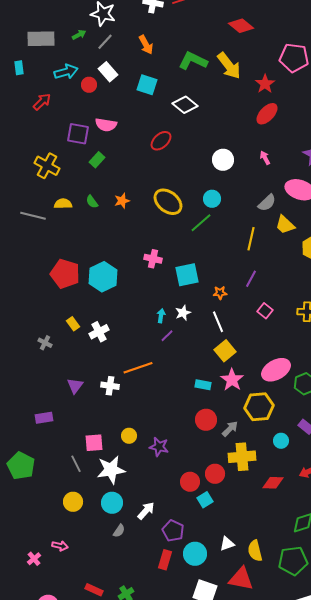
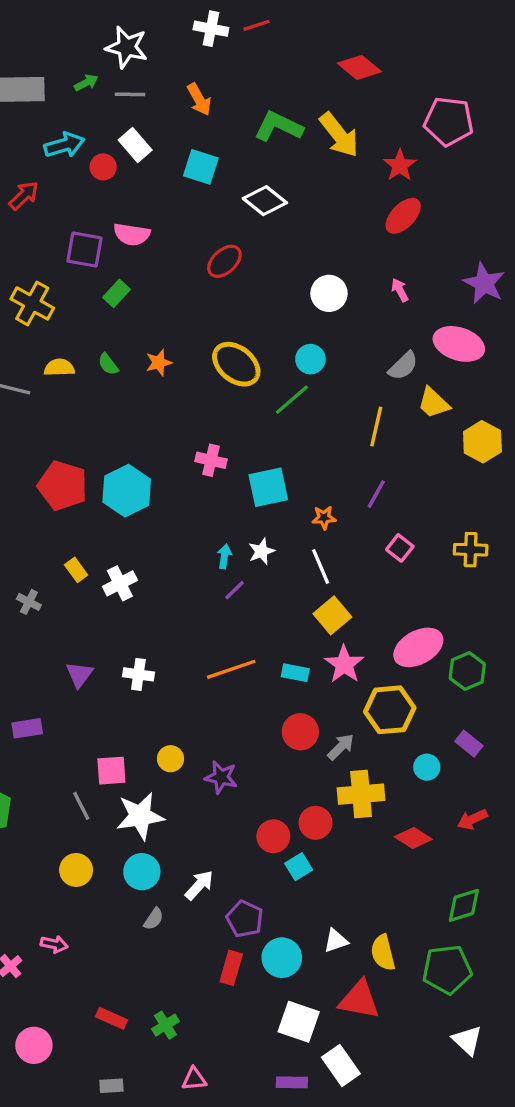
gray line: (105, 42) -> (130, 94), turned 48
orange line: (138, 368) -> (231, 669), moved
red diamond: (273, 483) -> (413, 838), turned 30

